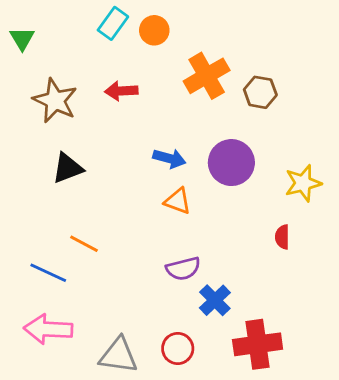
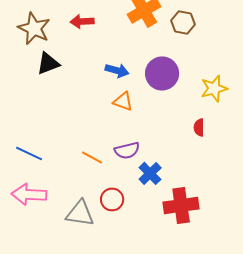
black triangle: (67, 168) -> (48, 63), moved
orange line: (84, 244) -> (92, 157), moved
red circle: (178, 348) -> (112, 199), moved

